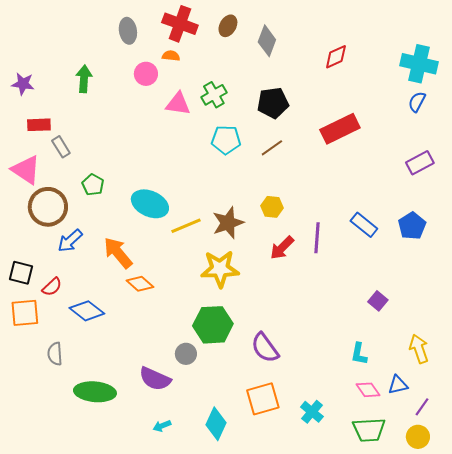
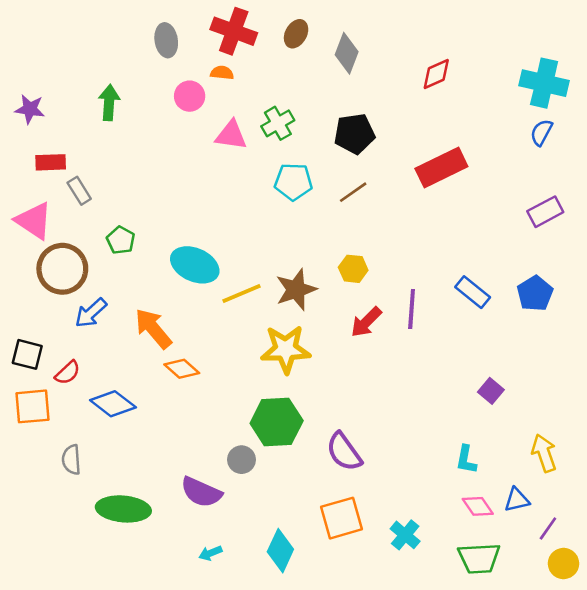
yellow circle: (418, 437) -> (564, 564), moved

